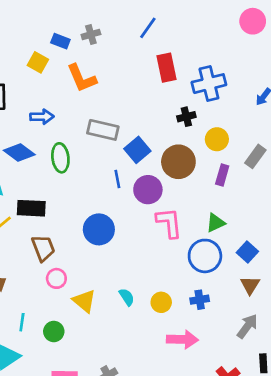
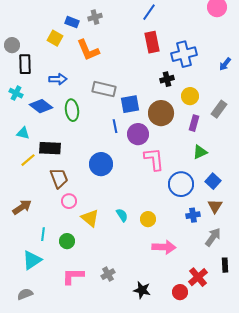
blue line: (148, 28) -> (149, 12), moved
blue square: (137, 150) -> (130, 104), turned 30
green triangle: (216, 223) -> (200, 152), moved
blue cross: (200, 300) -> (193, 215), moved

